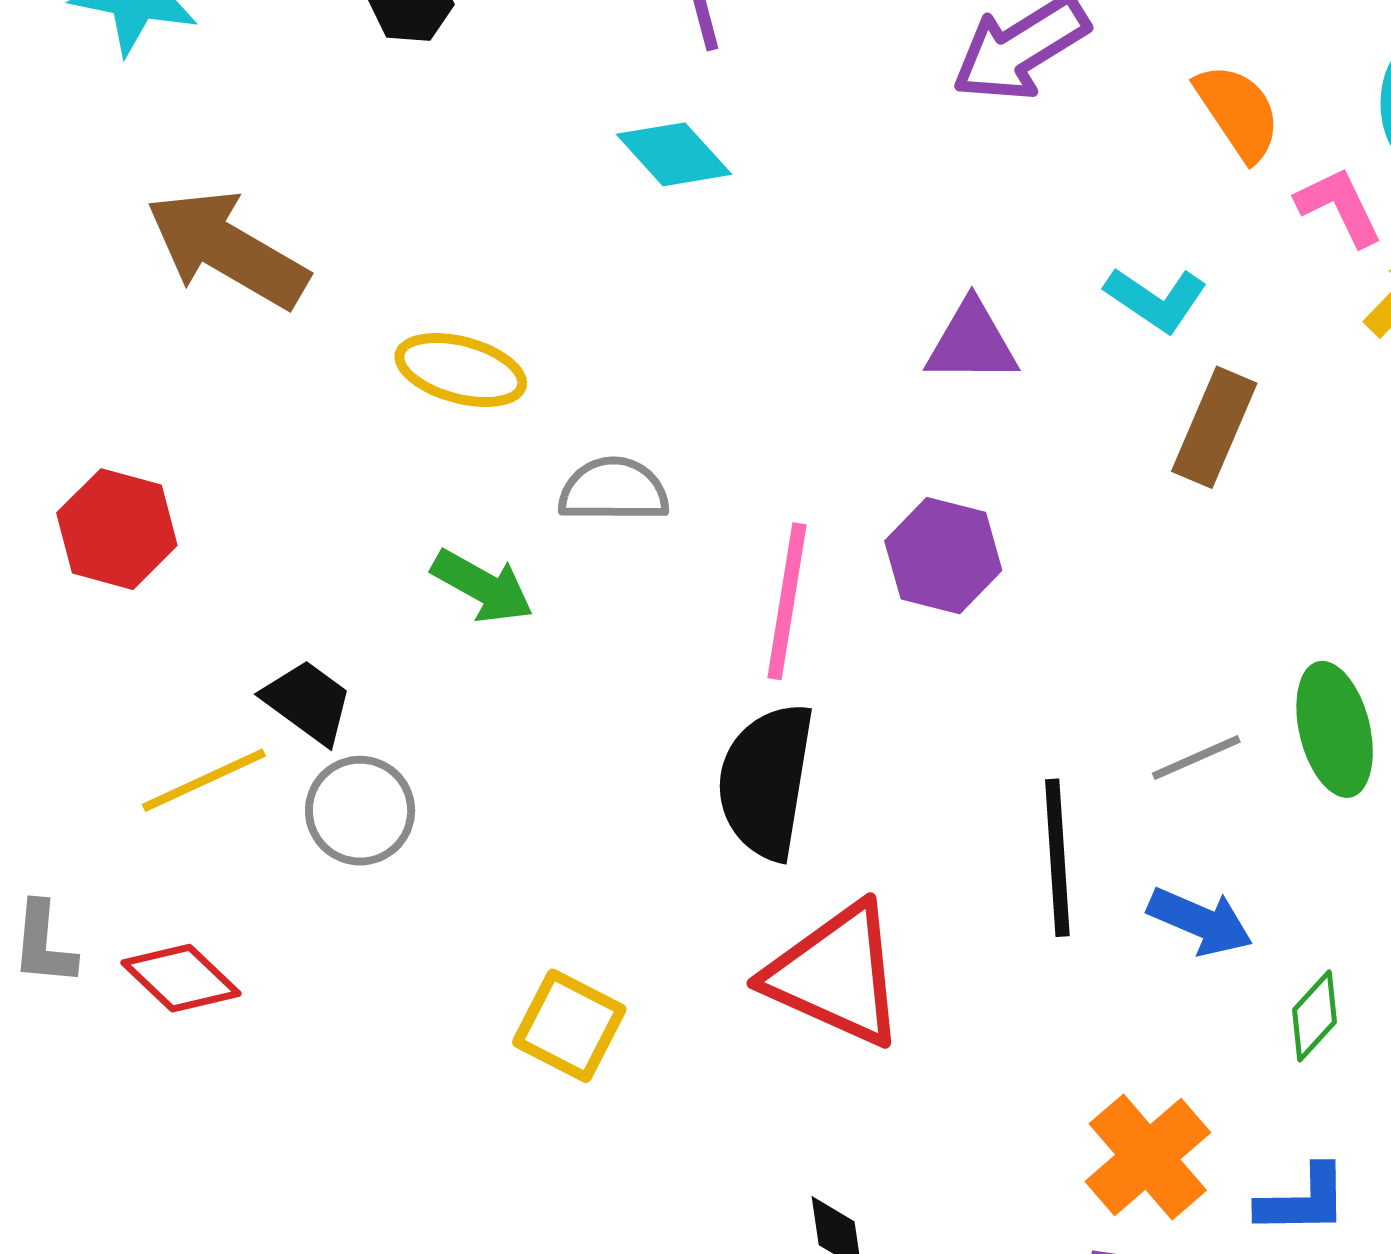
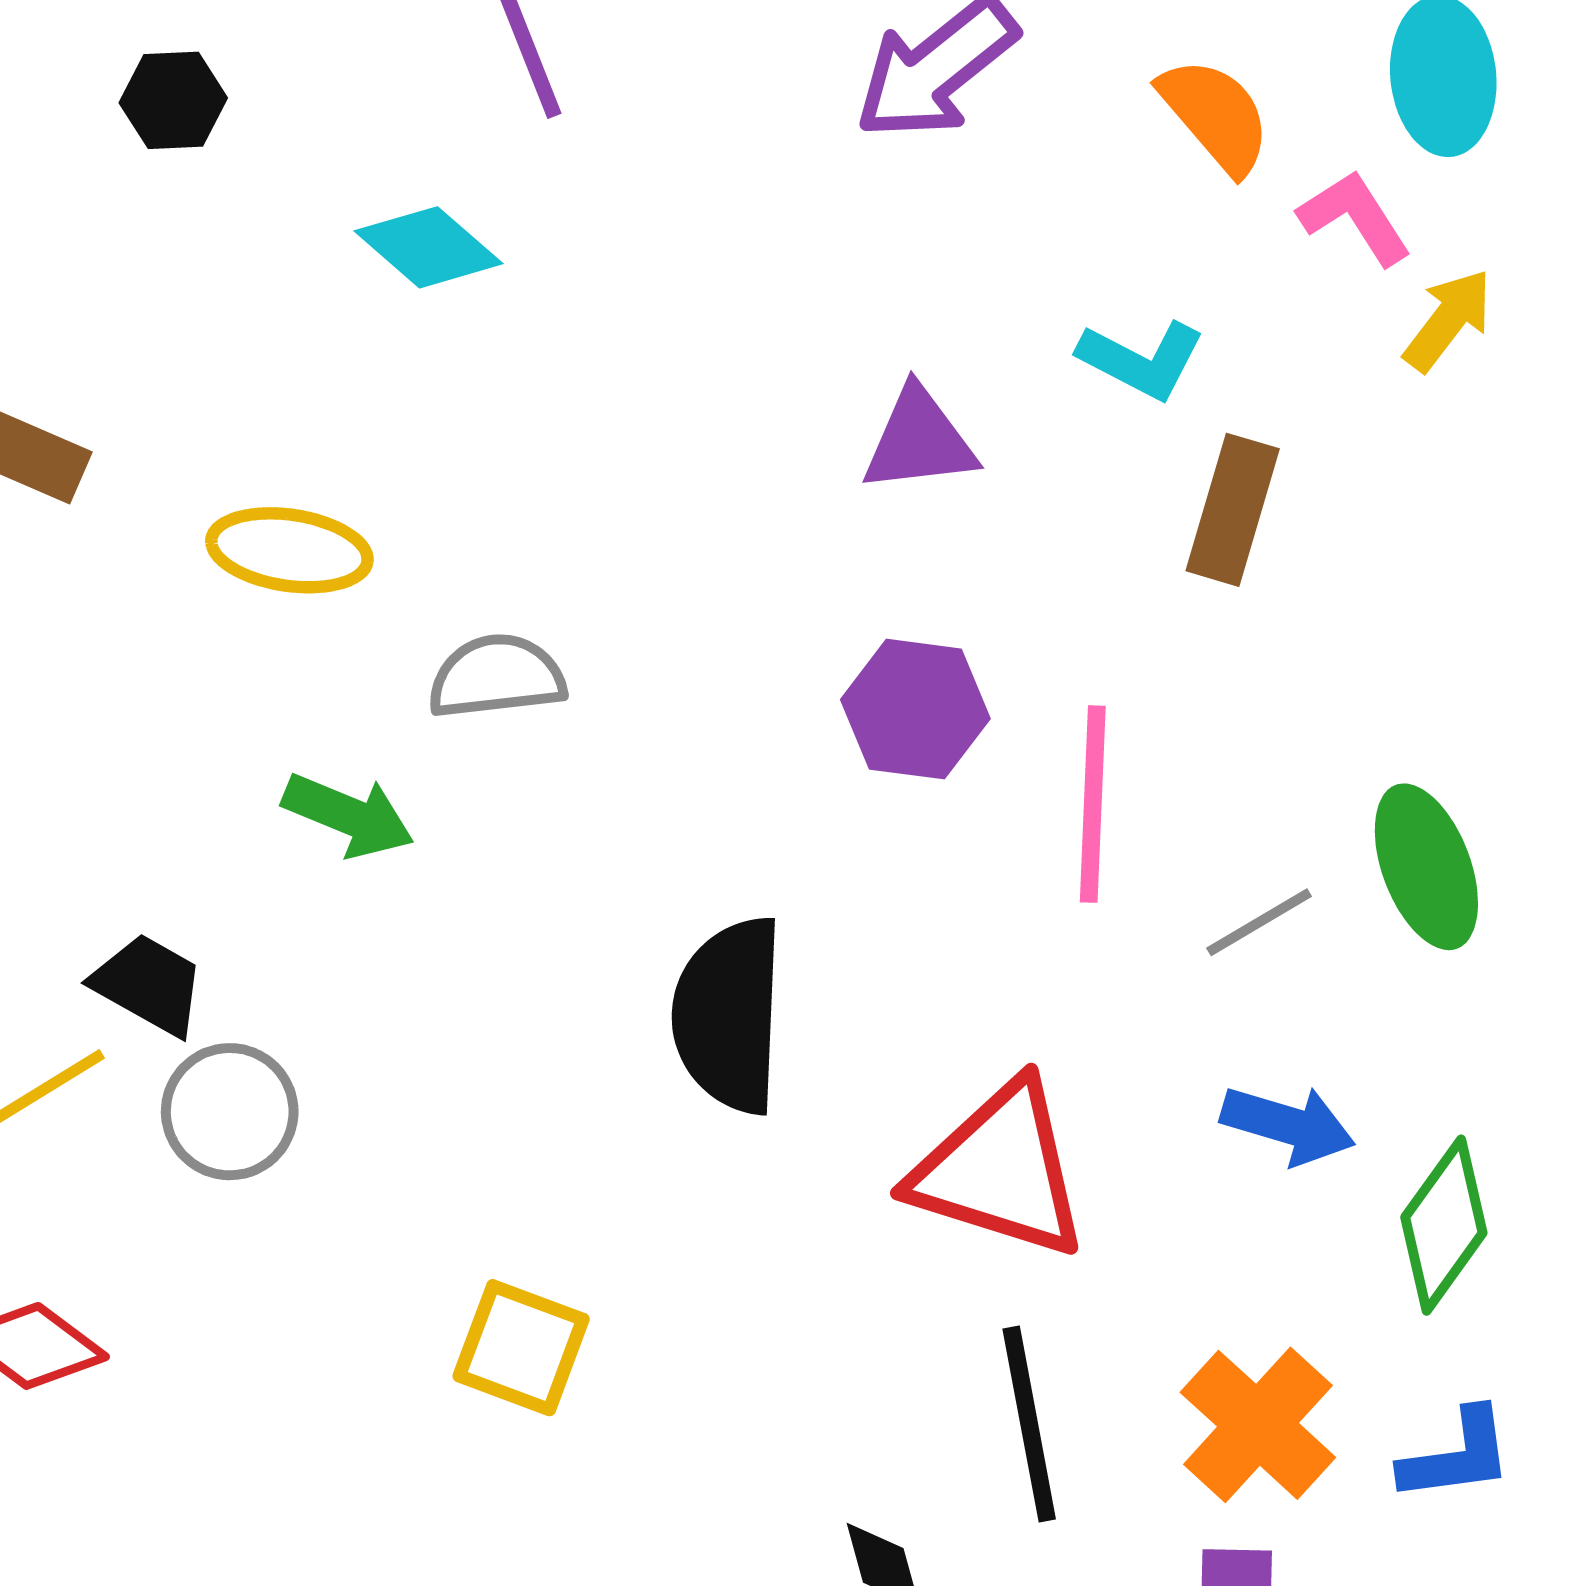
cyan diamond: (674, 154) -> (428, 247), moved
pink line: (787, 601) -> (1093, 804), moved
black line: (1057, 858) -> (1029, 1424), moved
red triangle: (836, 975) -> (1000, 1170), moved
green diamond: (1314, 1016) -> (1444, 1225), size x1.5

